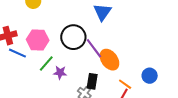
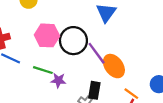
pink hexagon: (38, 40) -> (47, 35), moved
green line: (46, 63) -> (43, 70), turned 66

